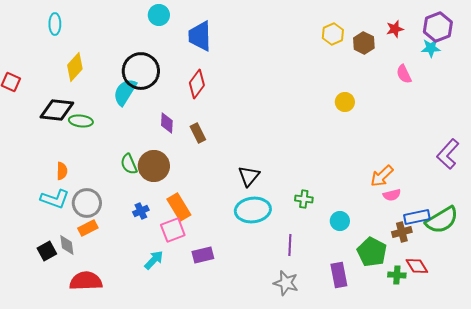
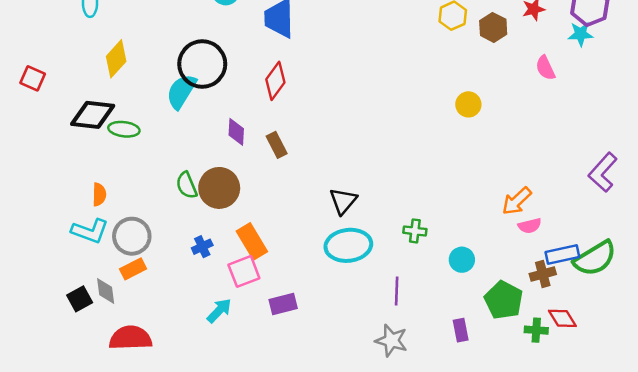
purple rectangle: (339, 275) -> (461, 330), size x0.7

